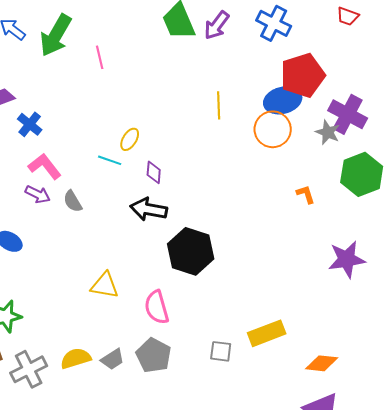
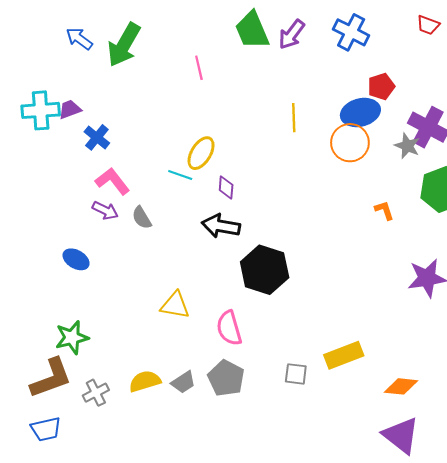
pink line: (100, 57) -> (199, 68), moved
red pentagon: (303, 75) -> (381, 86), size x0.6
yellow ellipse: (130, 139) -> (201, 153), size x1.4
gray cross: (29, 369) -> (96, 393), size x0.7

